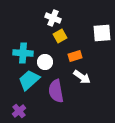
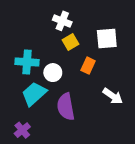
white square: (102, 33) -> (107, 39), moved
orange rectangle: (75, 56) -> (88, 66), turned -48
white arrow: (82, 77) -> (113, 96), moved

